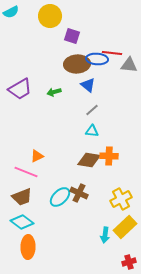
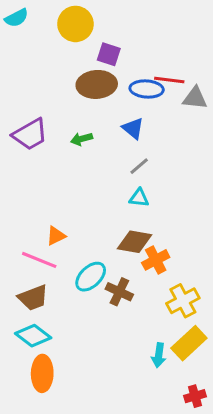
brown ellipse: (77, 64) -> (97, 84), moved
orange cross: (109, 156) -> (156, 260), moved, turned -30
cyan ellipse: (60, 197) -> (91, 277), moved

